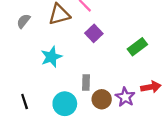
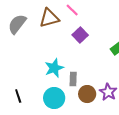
gray semicircle: (23, 21) -> (17, 24), size x1.5
cyan star: (51, 57) -> (54, 68), moved

